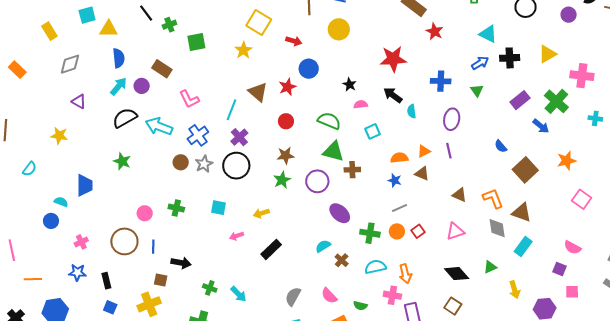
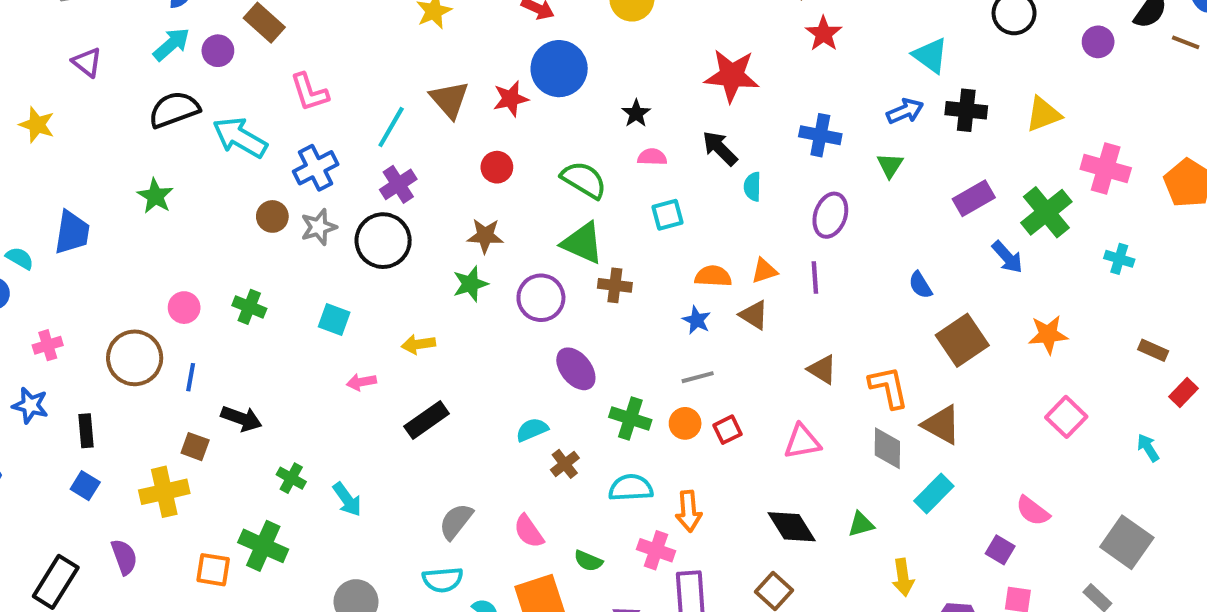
blue circle: (309, 69) -> (559, 69), size x1.4

